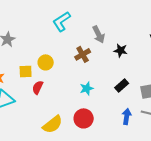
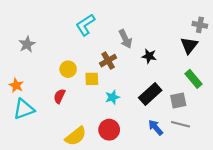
yellow square: (26, 71) -> (92, 79), moved
black rectangle: (122, 85) -> (150, 94), size x1.5
blue arrow: (127, 116) -> (156, 128), turned -49

